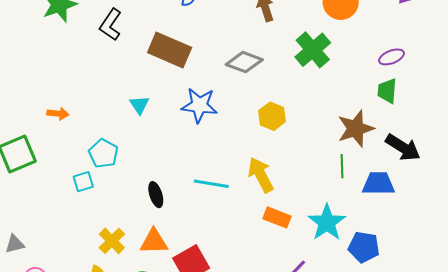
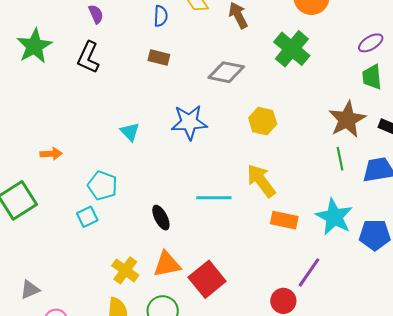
brown rectangle: (170, 50) -> (159, 58), moved, size x0.5

